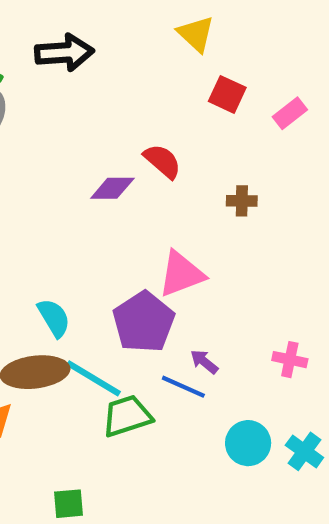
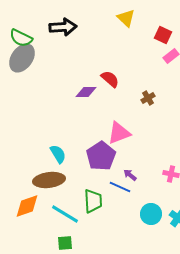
red square: (227, 94) -> (163, 35), moved
brown cross: (242, 201) -> (148, 98), turned -32
cyan line: (94, 378) -> (65, 214), moved
green trapezoid: (127, 416) -> (93, 201), turned 105

